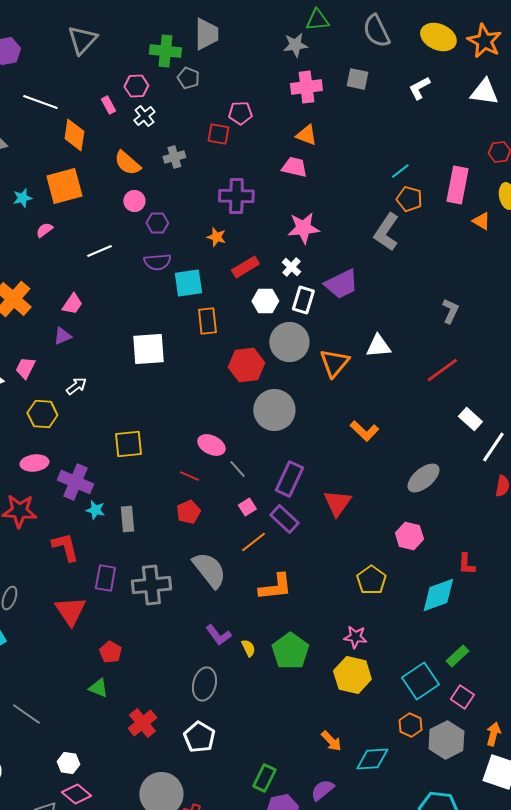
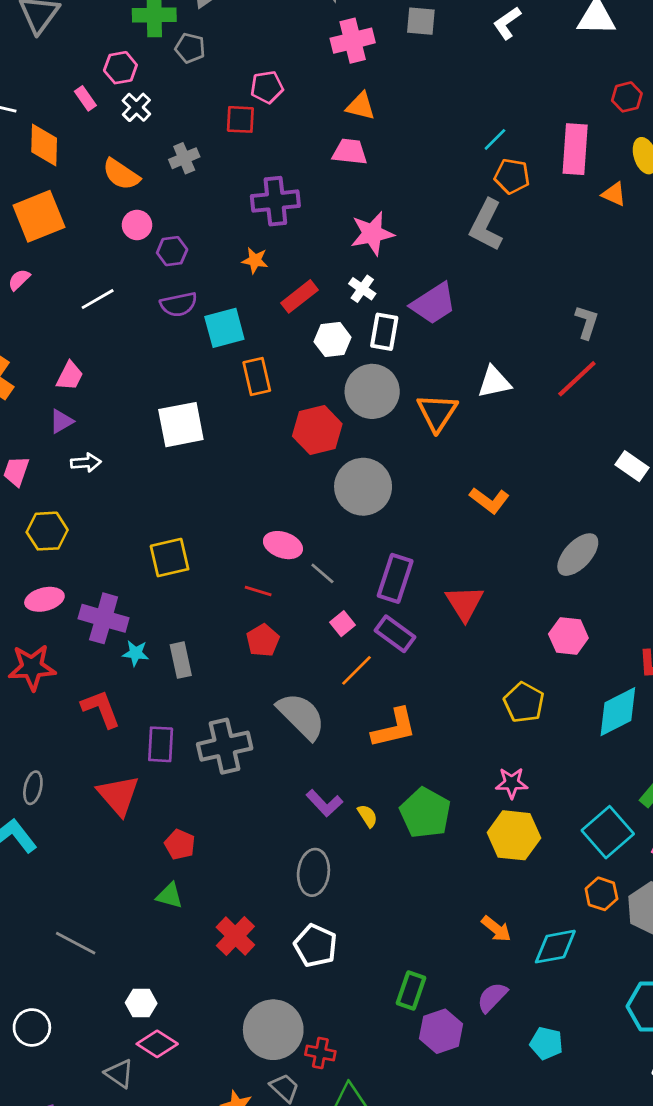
red line: (442, 370) -> (577, 379), moved
white arrow: (76, 386) -> (86, 463), moved, turned 40

